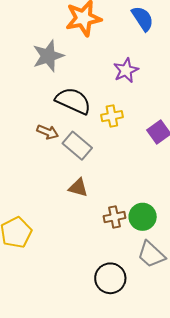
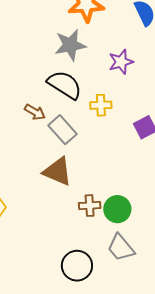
gray star: (48, 56) -> (70, 45), moved
brown triangle: (78, 188) -> (58, 171), size x1.5

